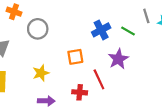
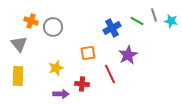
orange cross: (14, 12) -> (31, 21), moved
green line: (128, 31) -> (137, 21), moved
red cross: (80, 92) -> (82, 84), moved

